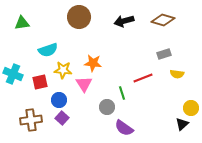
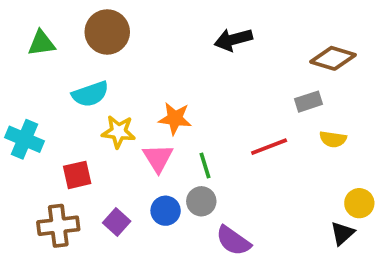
brown circle: (79, 17) -> (107, 32), moved
brown diamond: (163, 20) -> (333, 58), moved
red square: (40, 82) -> (77, 175), moved
green line: (122, 93) -> (205, 166), moved
blue circle: (59, 100) -> (166, 211), moved

